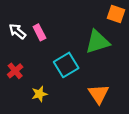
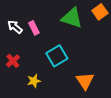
orange square: (116, 14) -> (100, 12), turned 35
green triangle: (97, 42) -> (72, 18), moved, turned 35

